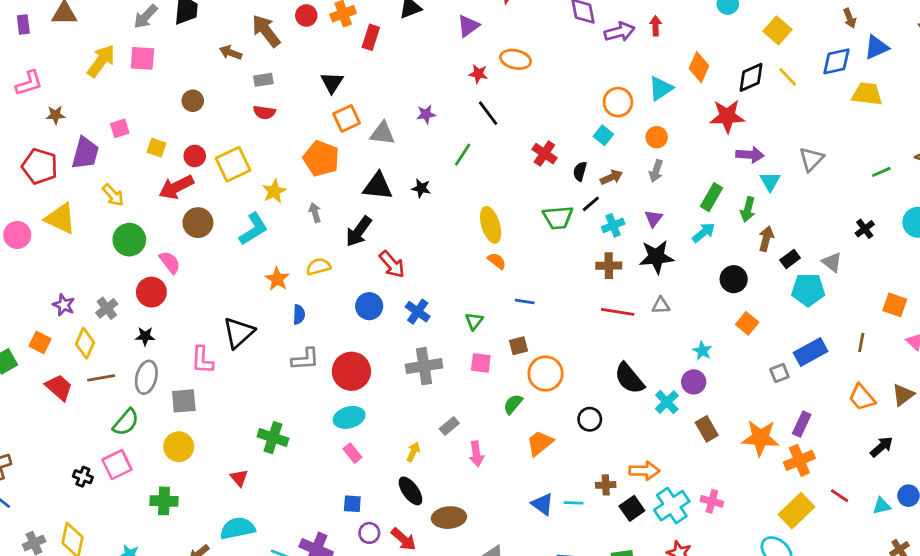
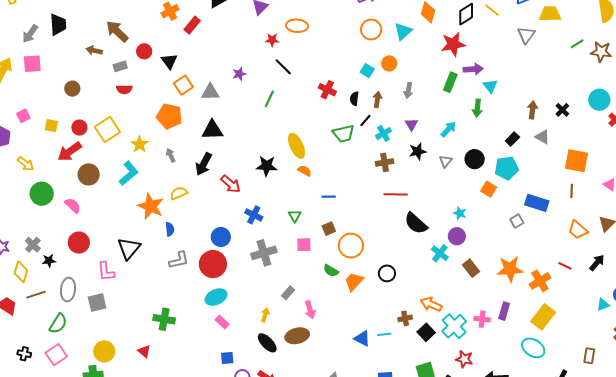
red circle: (306, 15) -> (144, 51), moved
red rectangle: (371, 37) -> (192, 25), turned 30
orange circle: (618, 102) -> (371, 29), moved
orange circle: (657, 137) -> (389, 63), moved
gray triangle: (811, 159) -> (526, 35), moved
green line: (881, 172) -> (577, 44), moved
brown arrow: (611, 177) -> (377, 99), turned -49
black star: (421, 188) -> (267, 166), moved, size x1.5
green rectangle: (711, 197) -> (450, 82), moved
brown arrow: (766, 239) -> (532, 110), moved
black star: (656, 257) -> (418, 151), size x0.7
orange star: (277, 279) -> (151, 206), size x1.5
cyan pentagon: (808, 290) -> (507, 168), moved
red circle: (151, 292) -> (79, 243), moved
gray triangle: (661, 305) -> (446, 161), moved, turned -40
orange square: (895, 305) -> (577, 161), moved, size x1.4
blue circle: (369, 306) -> (221, 237), moved
black star: (145, 336) -> (49, 261), moved
blue rectangle: (811, 352) -> (537, 203), turned 55
black semicircle: (629, 378) -> (416, 223), moved
green semicircle: (513, 404) -> (331, 271), turned -91
purple rectangle: (802, 424) -> (504, 311), moved
orange trapezoid: (540, 443) -> (354, 282), moved
yellow circle: (179, 447) -> (104, 351), moved
orange arrow: (644, 471) -> (431, 304), turned -150
black cross: (83, 477) -> (24, 354), moved
red line: (839, 496) -> (565, 266), moved
brown ellipse: (449, 518) -> (297, 336), moved

